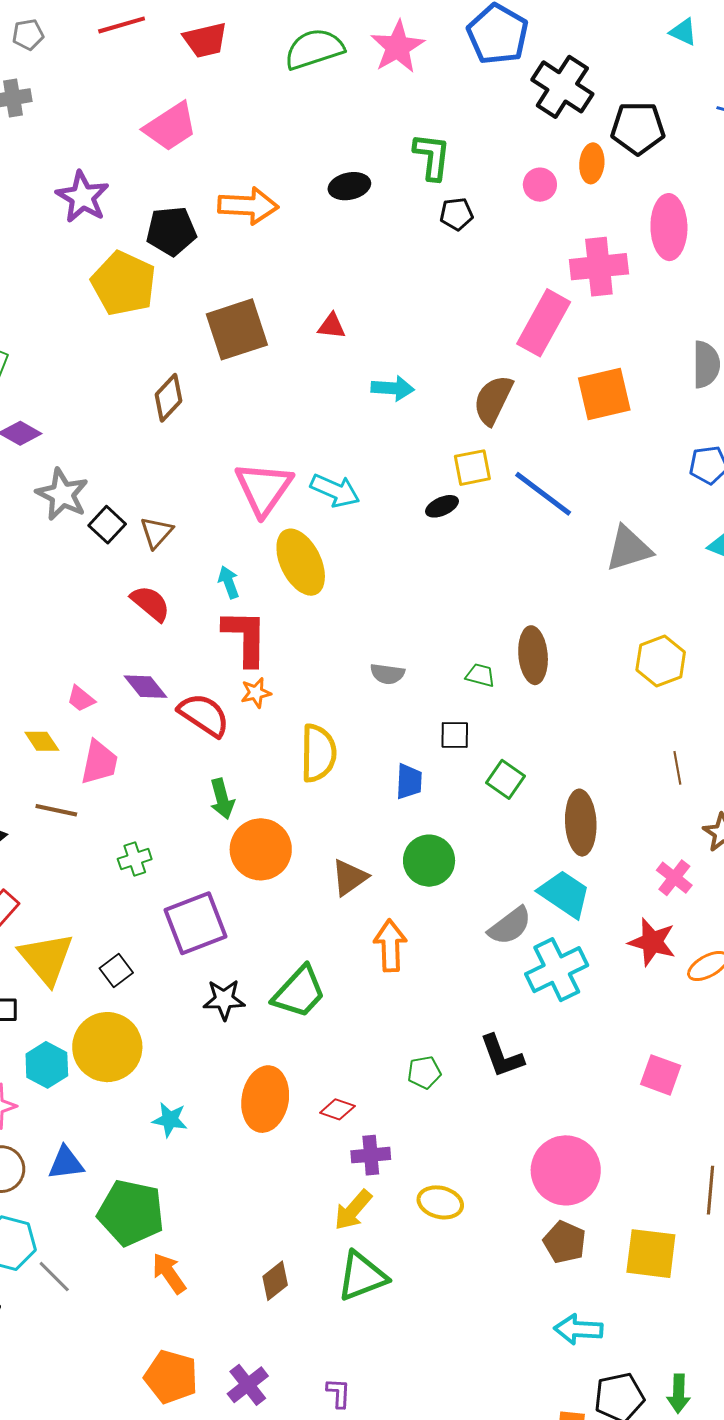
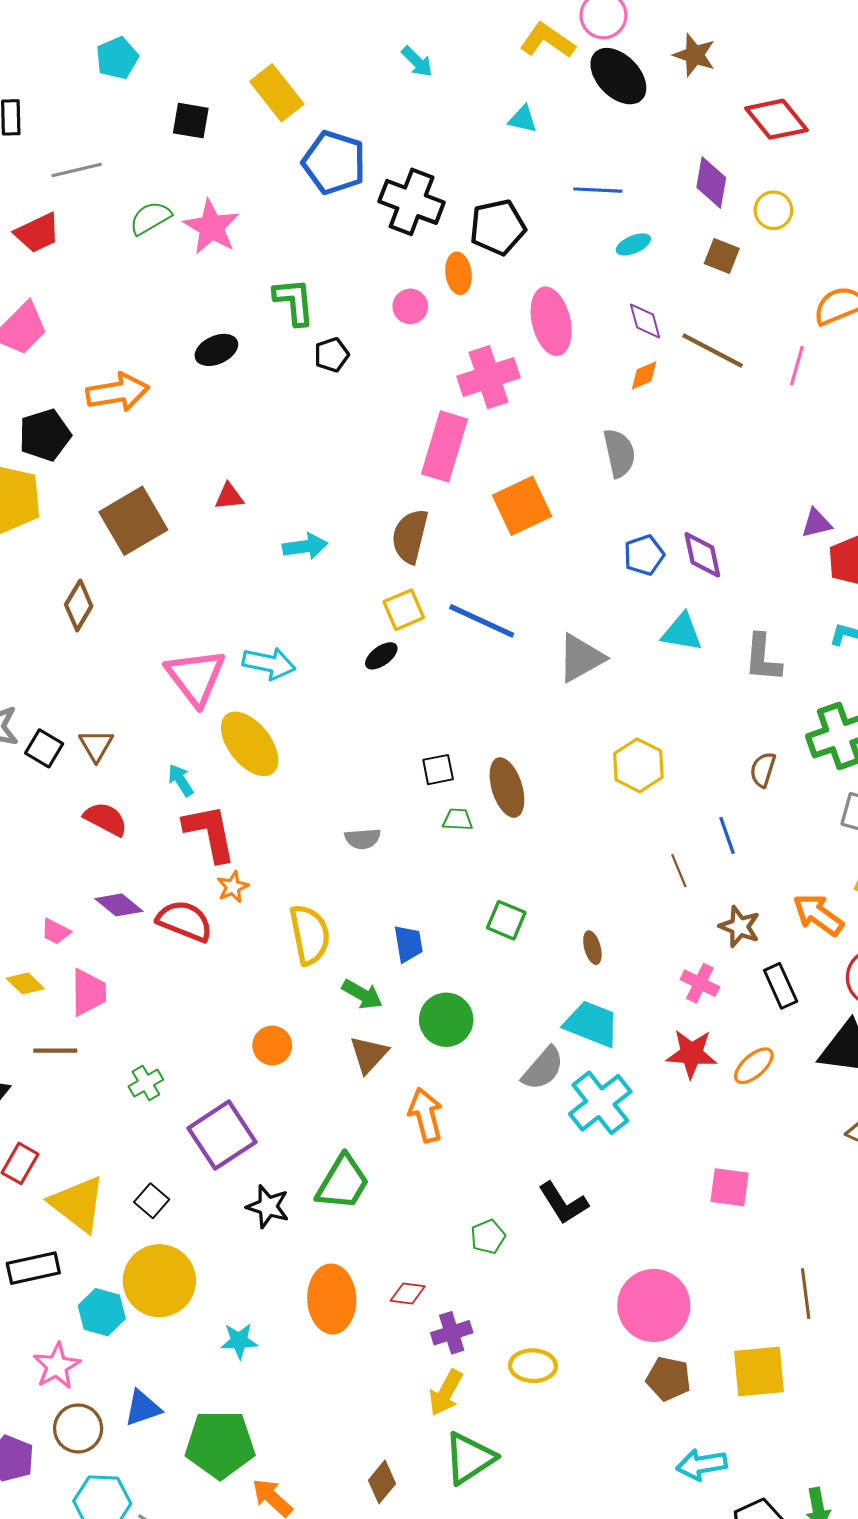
pink star: (398, 47) -> (211, 227), moved
green semicircle: (314, 49) -> (150, 218), size x0.7
black square: (455, 735) -> (438, 770), moved
green arrow: (222, 799) -> (362, 994), moved, turned -33
brown ellipse: (581, 823) -> (592, 948), size x0.5
orange circle: (261, 849) -> (272, 1045), size x0.6
black star: (224, 1000) -> (268, 1207), turned 30

